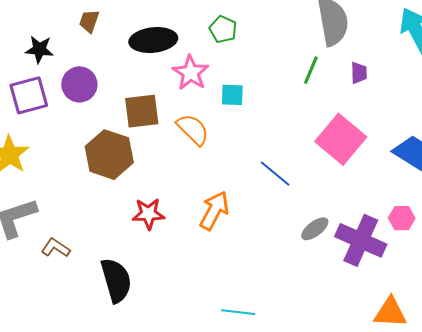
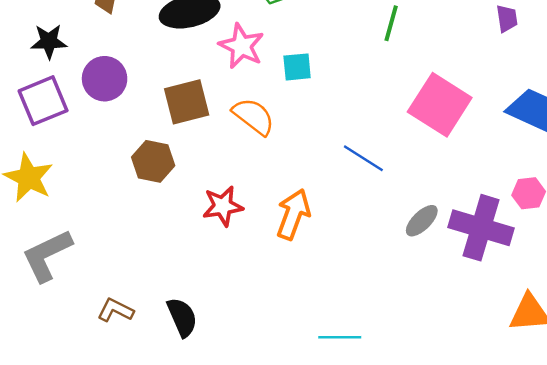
purple trapezoid: (359, 73) -> (507, 19), moved
brown hexagon: (109, 155) -> (153, 161), size x0.7
red star: (148, 214) -> (223, 206), moved
brown L-shape: (56, 248) -> (115, 310), moved
black semicircle: (116, 280) -> (182, 317), size x0.7

